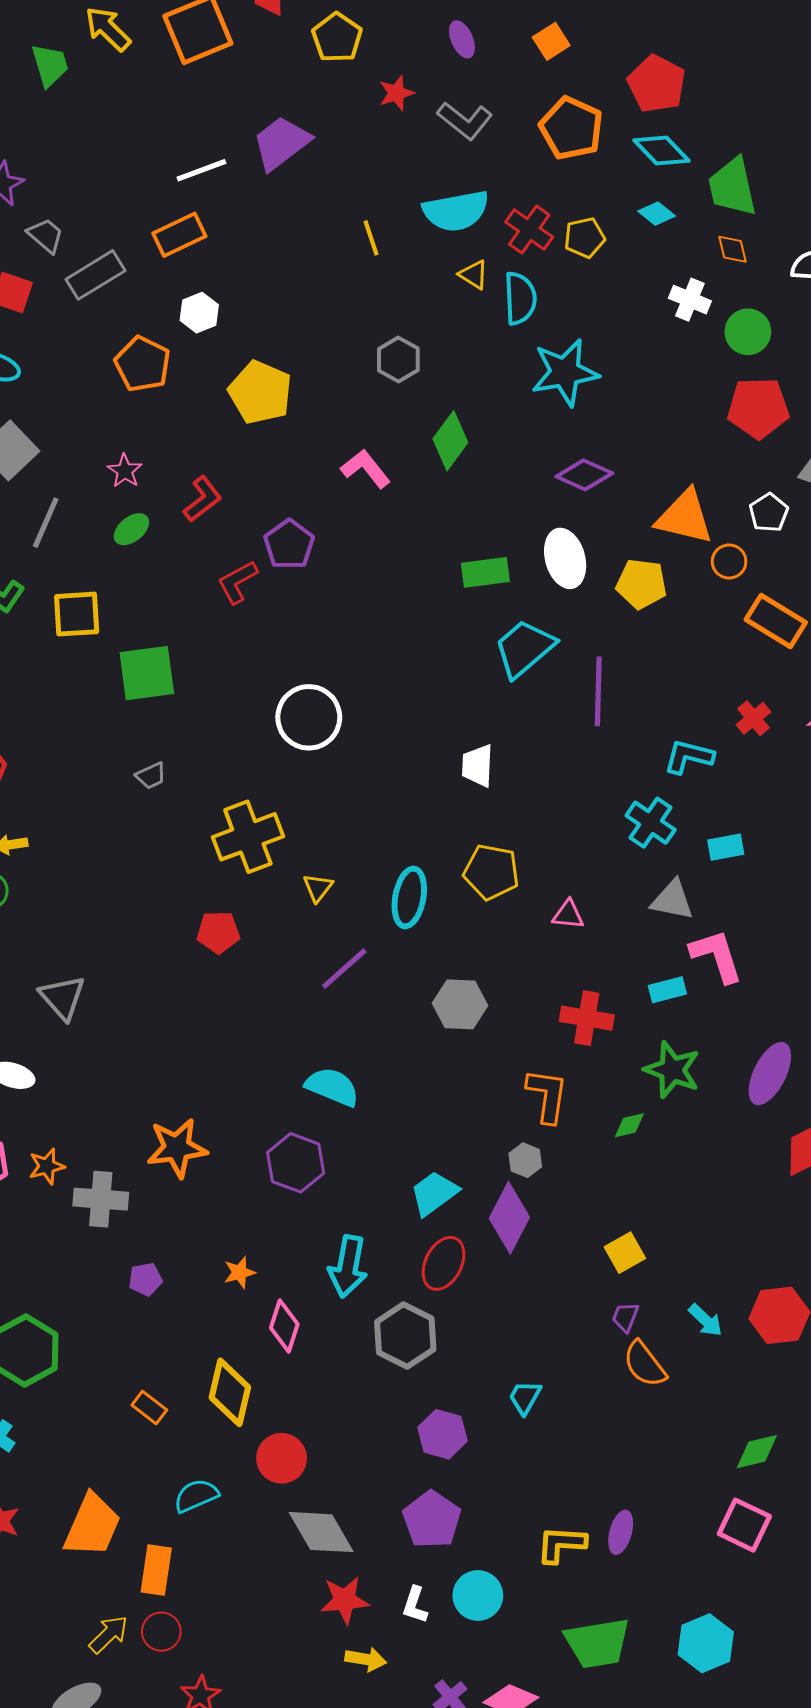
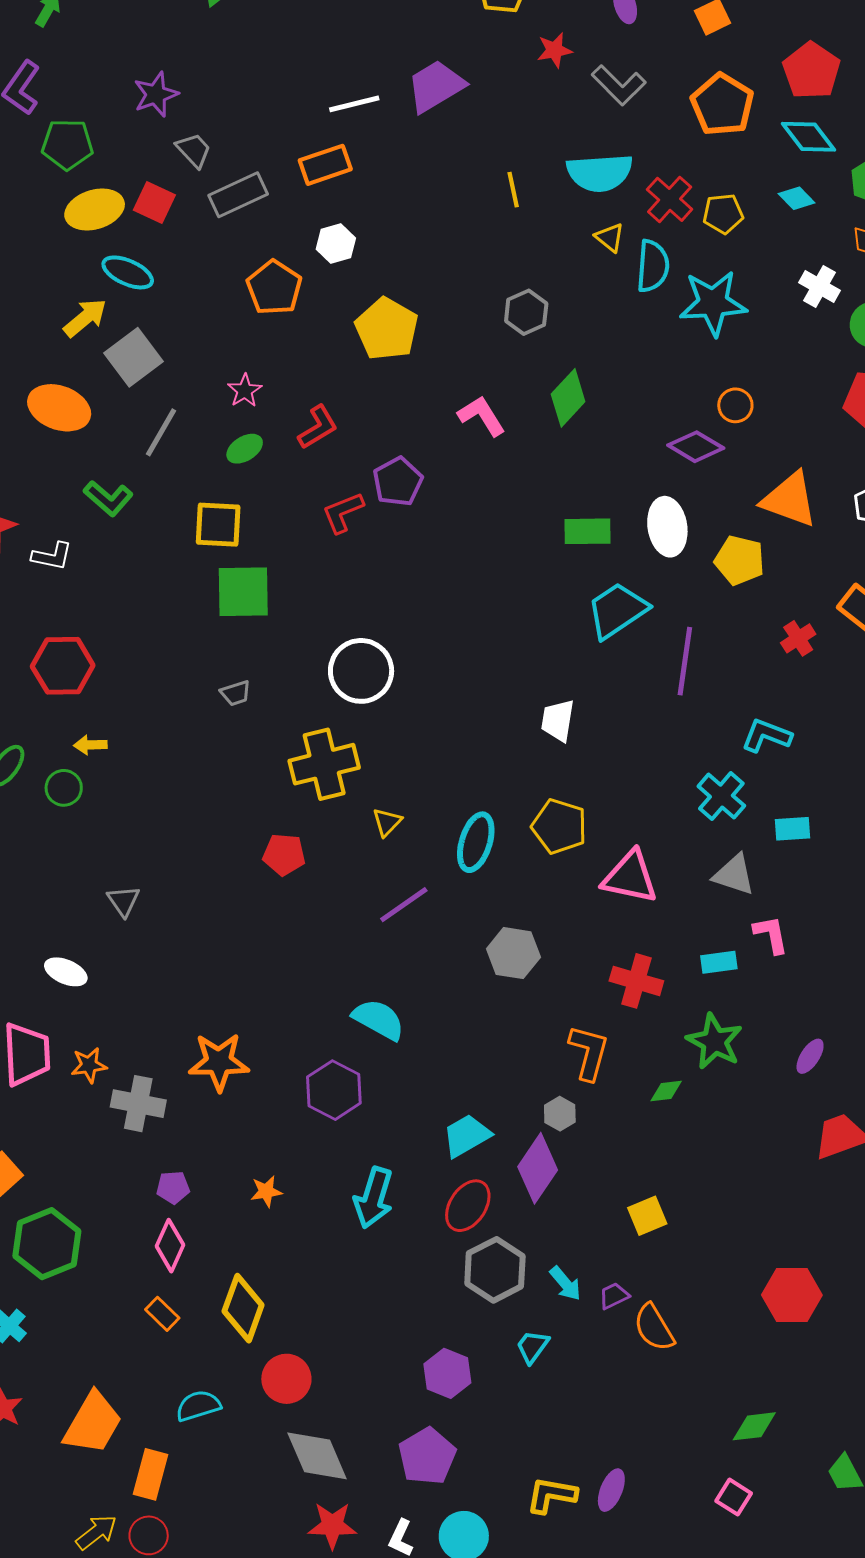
cyan star: (565, 372) -> (713, 303), moved
orange circle: (729, 561) -> (735, 405), moved
yellow square: (77, 614) -> (218, 525), moved
white circle: (309, 717) -> (361, 671), moved
red cross: (754, 718) -> (798, 638), moved
pink triangle: (568, 915) -> (630, 877), size x1.8
pink L-shape: (716, 956) -> (771, 934), size x0.7
gray triangle: (62, 997) -> (124, 901), size x0.7
purple ellipse: (770, 1074) -> (810, 1056), size x0.6
purple trapezoid: (625, 1317) -> (614, 1296), moved, turned 36
cyan arrow: (706, 1320) -> (565, 1283), moved
pink diamond: (284, 1326) -> (170, 1246), moved
gray hexagon: (405, 1336) -> (495, 1270), moved
pink square: (744, 1525) -> (734, 1497), size x0.7

